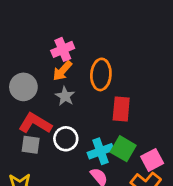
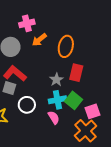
pink cross: (63, 49) -> (27, 23), moved
gray star: (65, 96) -> (56, 80), moved
white circle: (66, 139) -> (27, 105), moved

